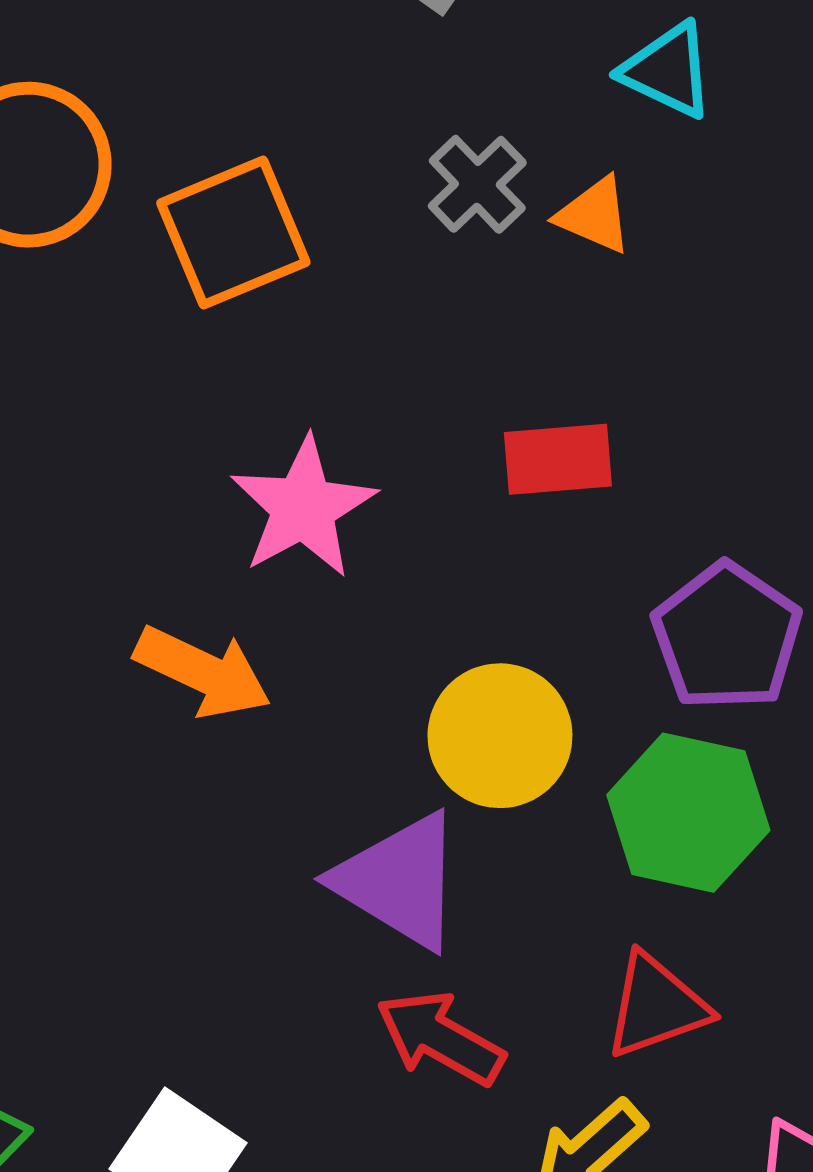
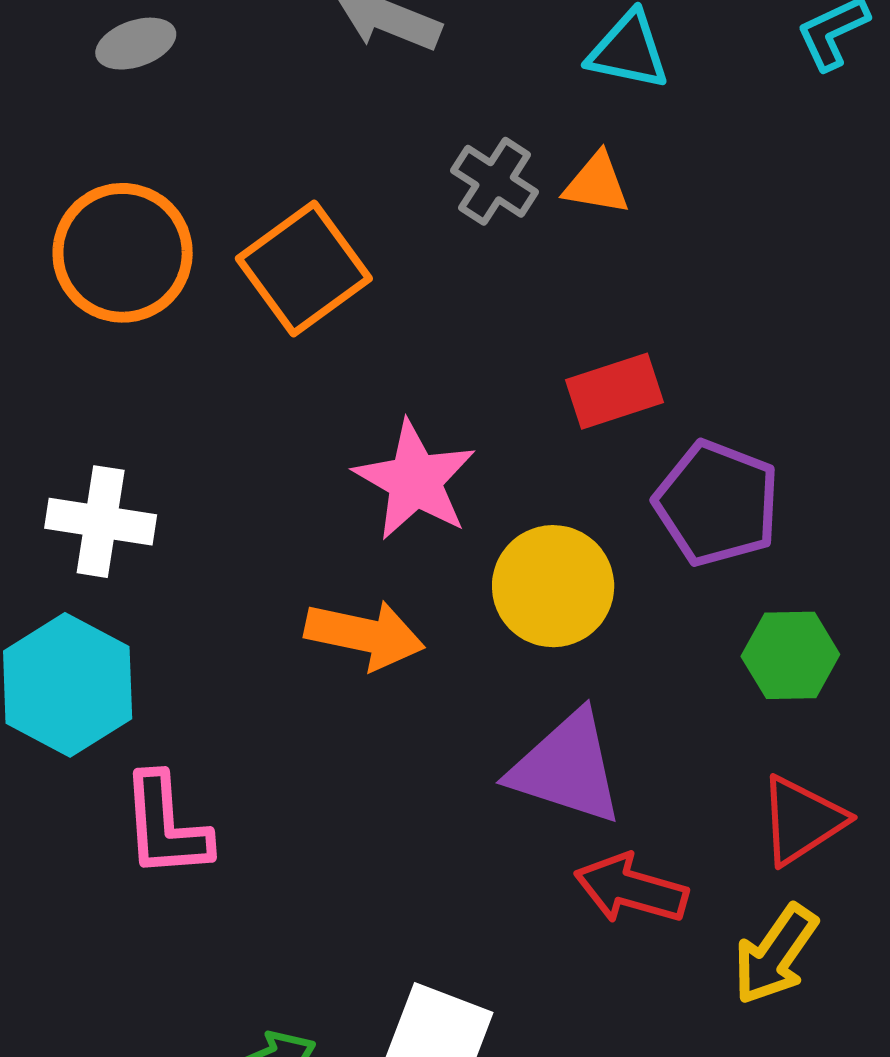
purple pentagon: (727, 637) -> (717, 503), moved
yellow circle: (500, 736) -> (553, 586), moved
green hexagon: (688, 813) -> (790, 655), size x0.7

